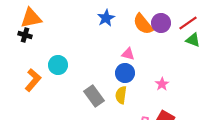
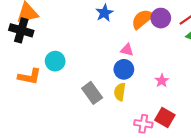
orange semicircle: (143, 24) -> (142, 19), turned 90
black cross: (25, 35) -> (21, 30), size x1.6
orange L-shape: (33, 80) -> (29, 77), turned 60

